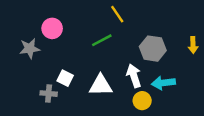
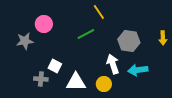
white triangle: (101, 85) -> (76, 82), moved
yellow circle: (142, 101) -> (104, 84), moved

